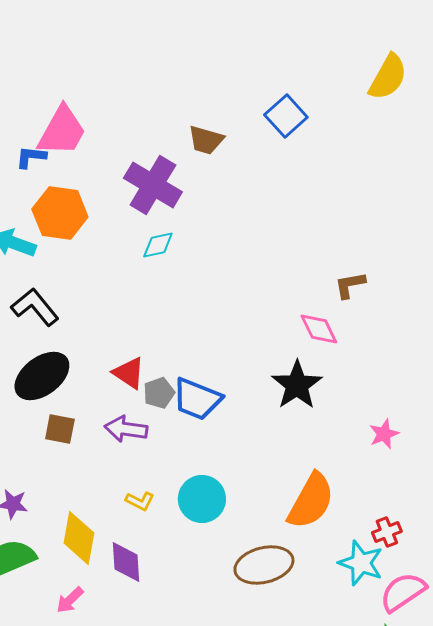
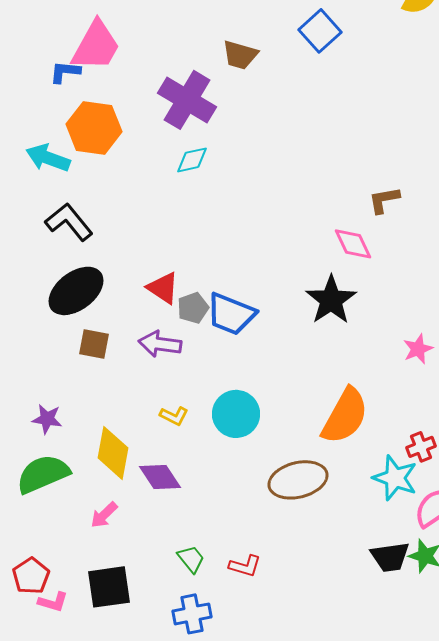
purple diamond: (126, 562) -> (160, 477), turned -30

